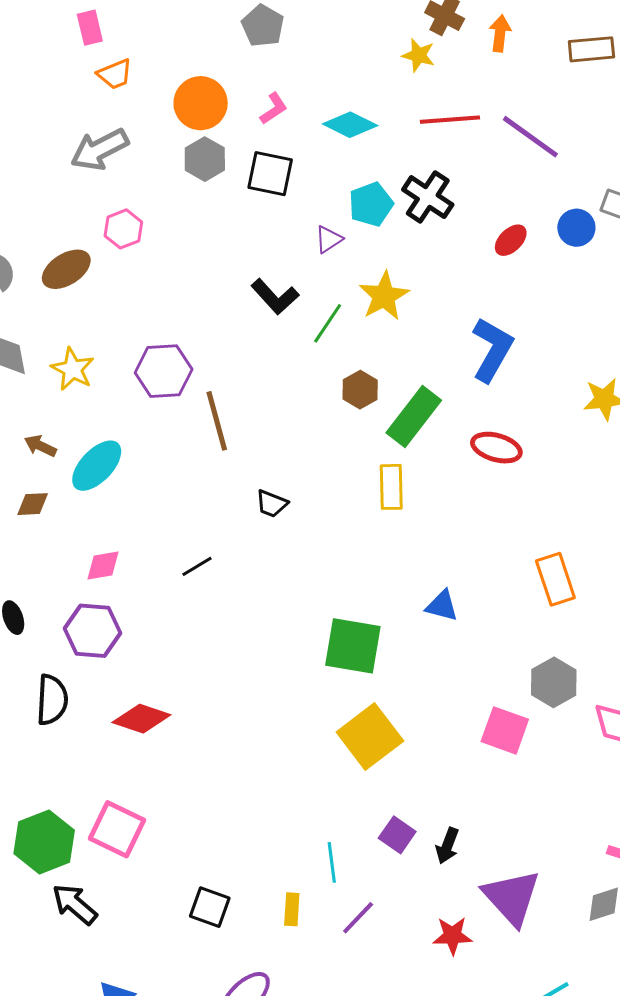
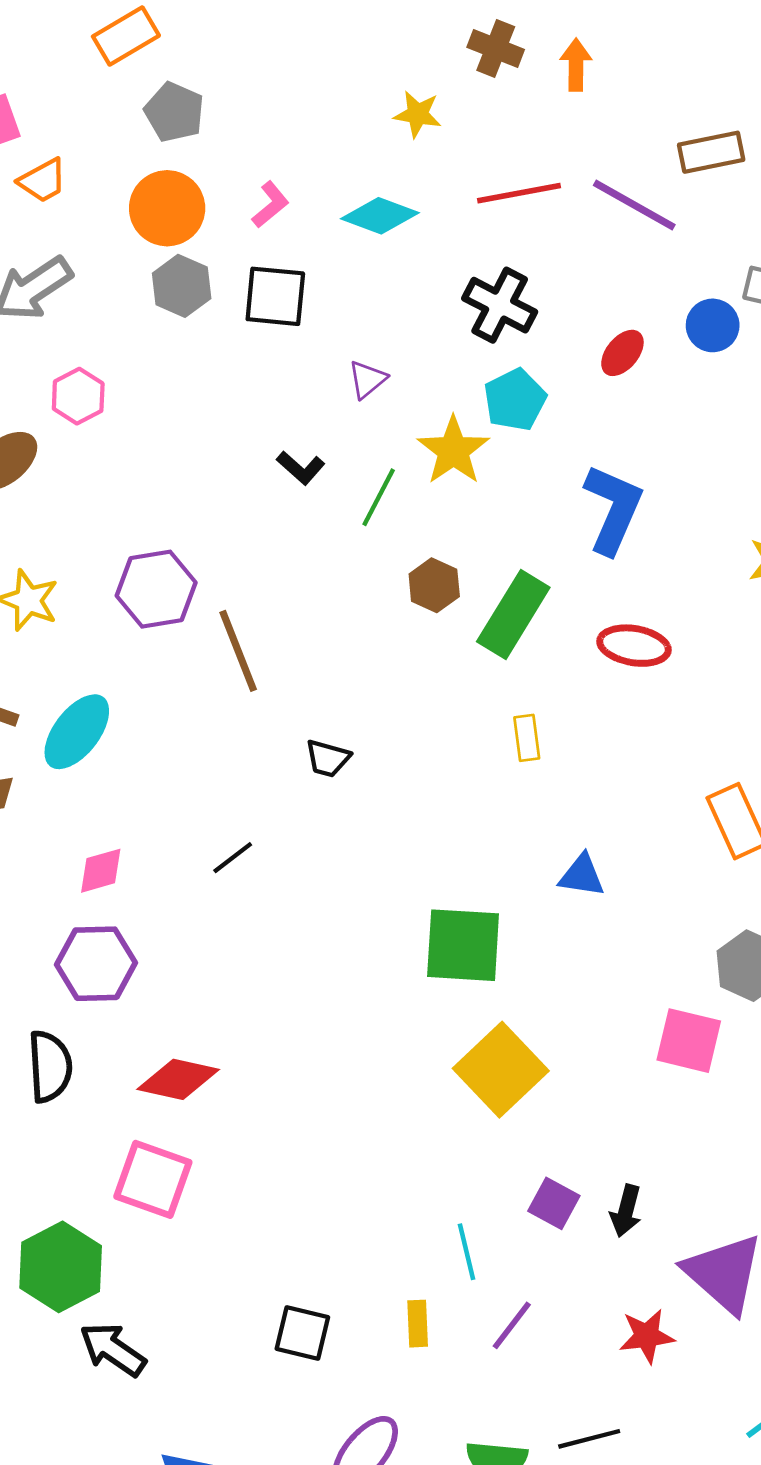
gray pentagon: (263, 26) -> (174, 112), moved
brown rectangle: (591, 49) -> (711, 152), moved
yellow star: (418, 55) -> (418, 114), moved
cyan pentagon: (371, 204) -> (515, 400), moved
black L-shape: (275, 297) -> (301, 468), size x0.7
yellow rectangle: (391, 487) -> (527, 738), moved, size x0.7
pink square: (117, 829) -> (153, 1179), moved

